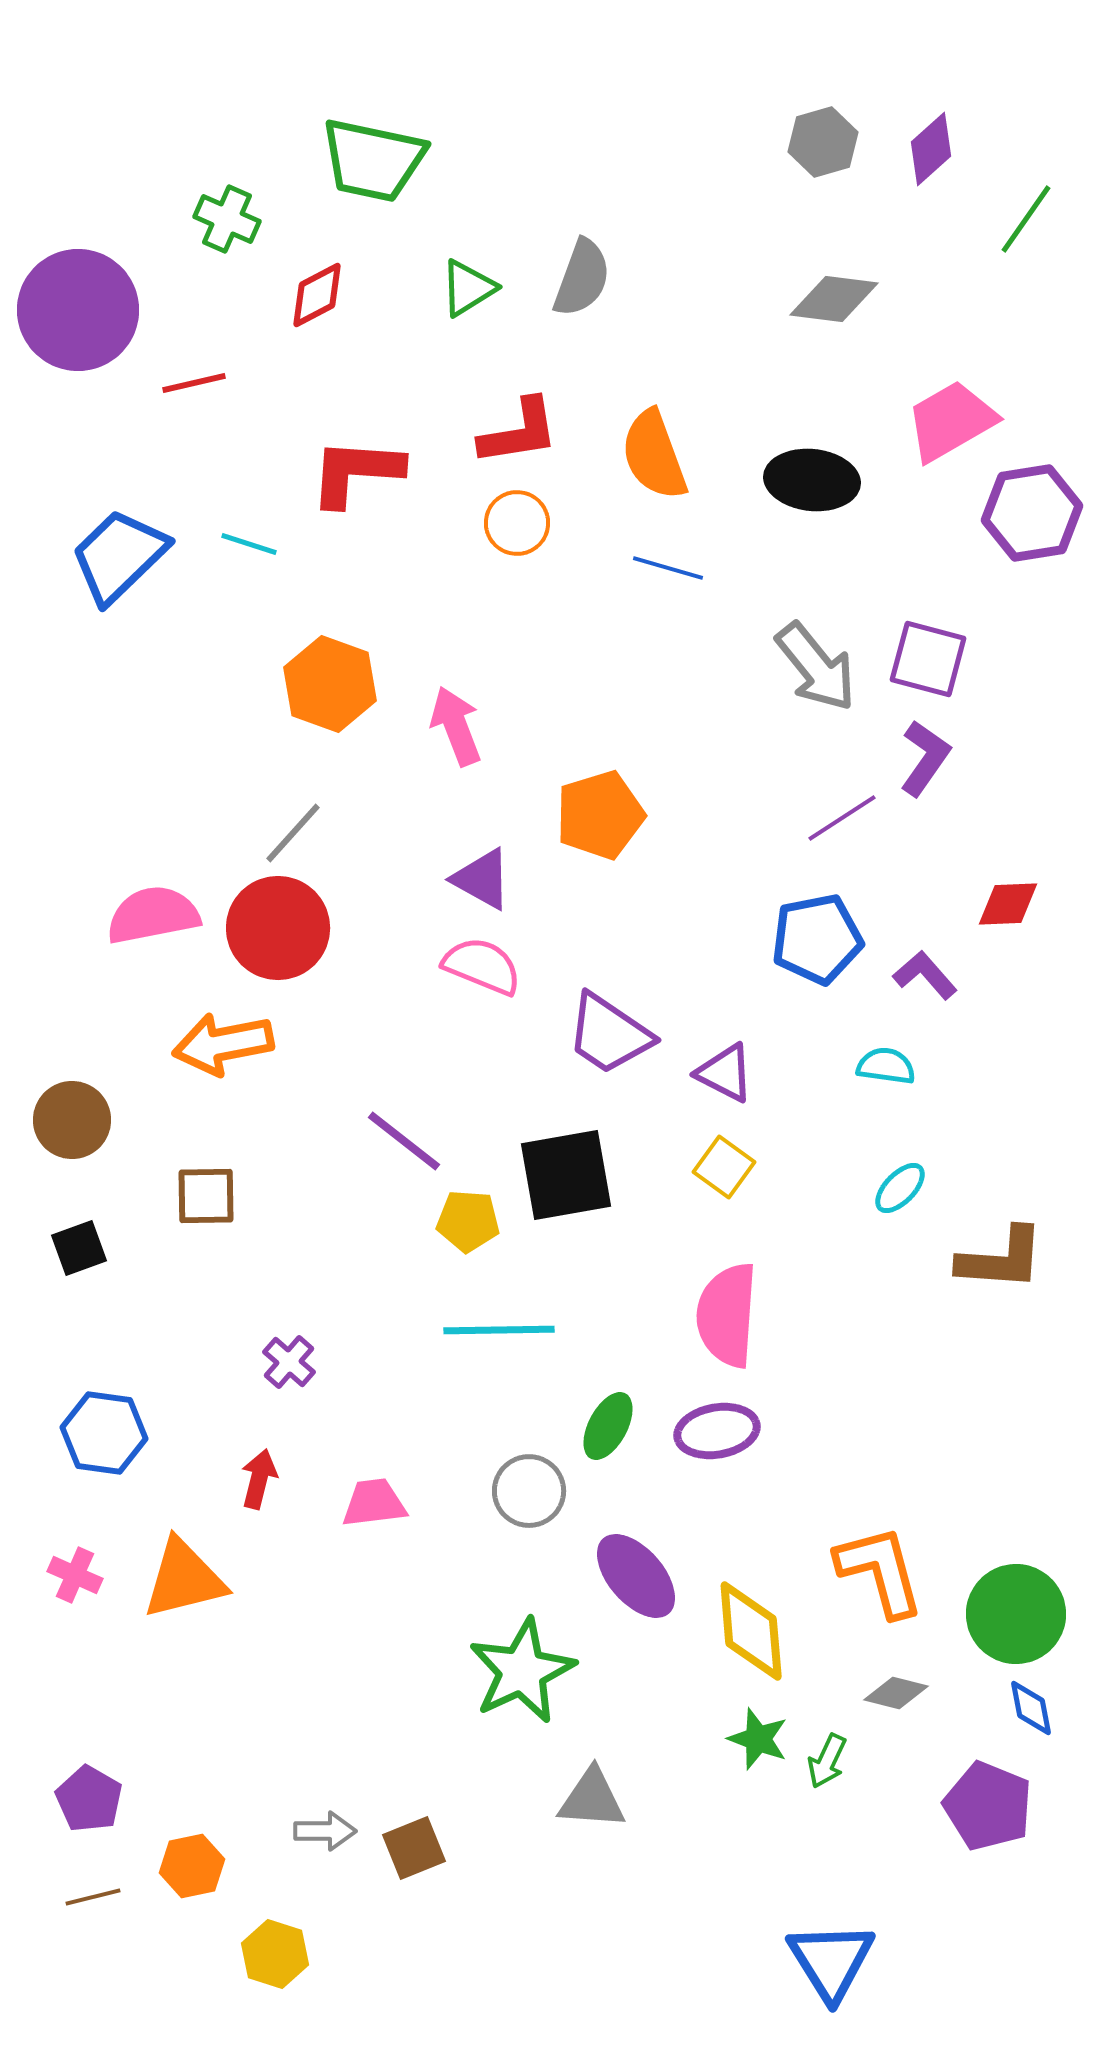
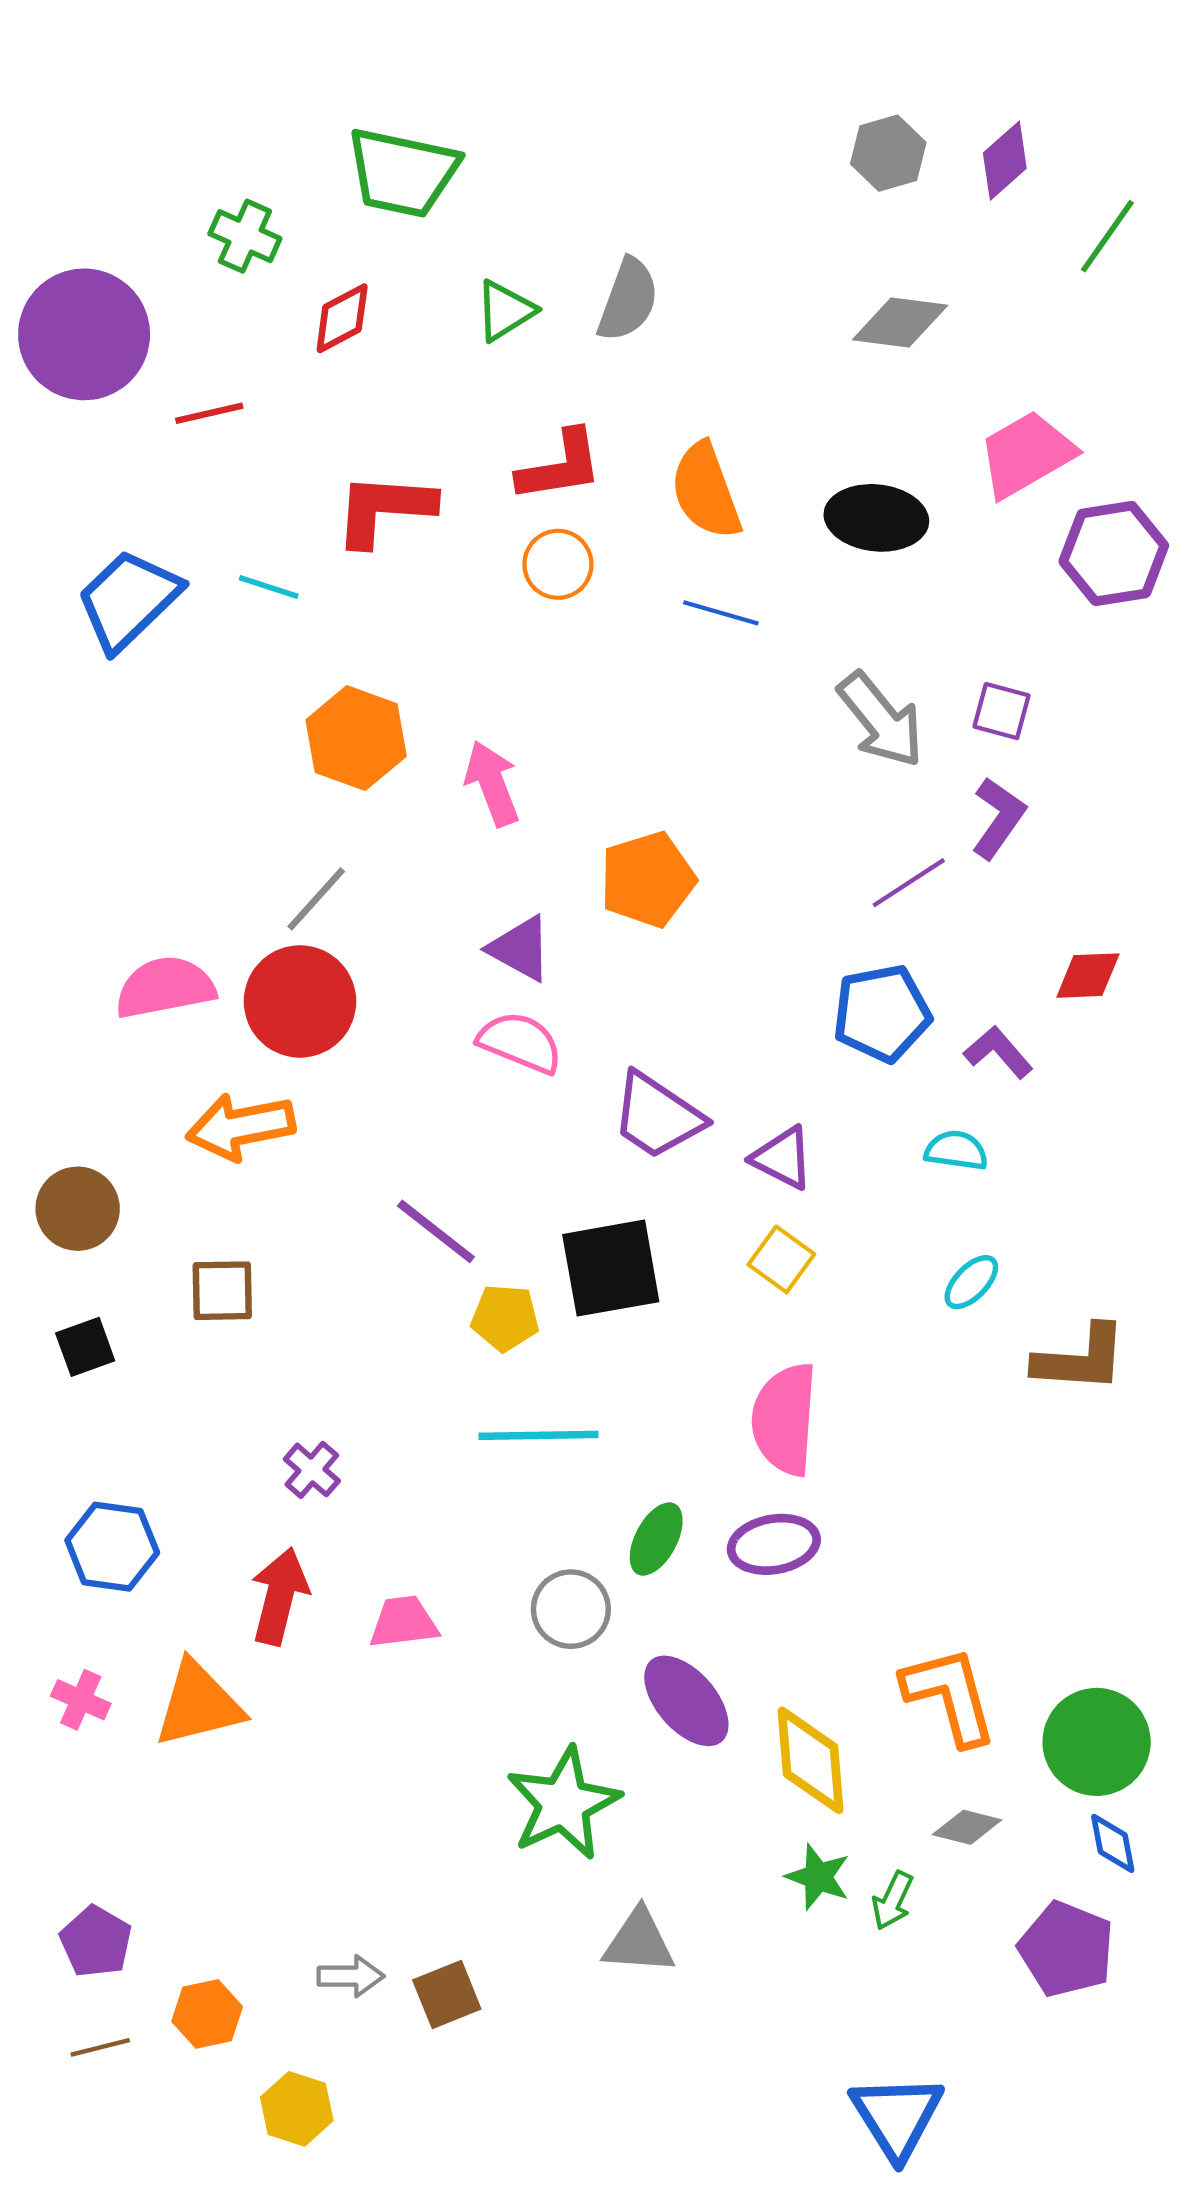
purple square: (928, 659) -> (1002, 711), size x0.7
red arrow: (259, 1479) -> (279, 1596), size x1.5

